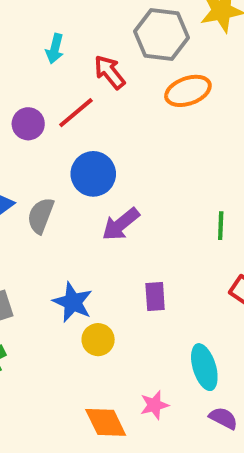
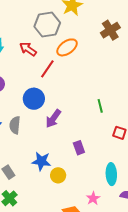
red line: (76, 113) -> (47, 69), moved
cyan ellipse: (204, 367) -> (111, 174), turned 30

